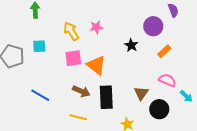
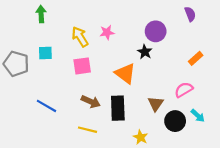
purple circle: (153, 26) -> (156, 31), moved
orange rectangle: (164, 51) -> (196, 58), moved
orange triangle: (96, 65) -> (125, 73), moved
pink semicircle: (167, 80) -> (184, 90), turned -54
cyan arrow: (186, 96) -> (198, 116), moved

